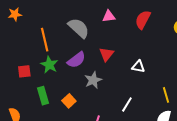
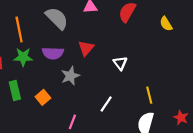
purple semicircle: (76, 60) -> (53, 53), turned 36
green star: (49, 65) -> (23, 57), turned -30
white triangle: (138, 67) -> (120, 63), turned 40

